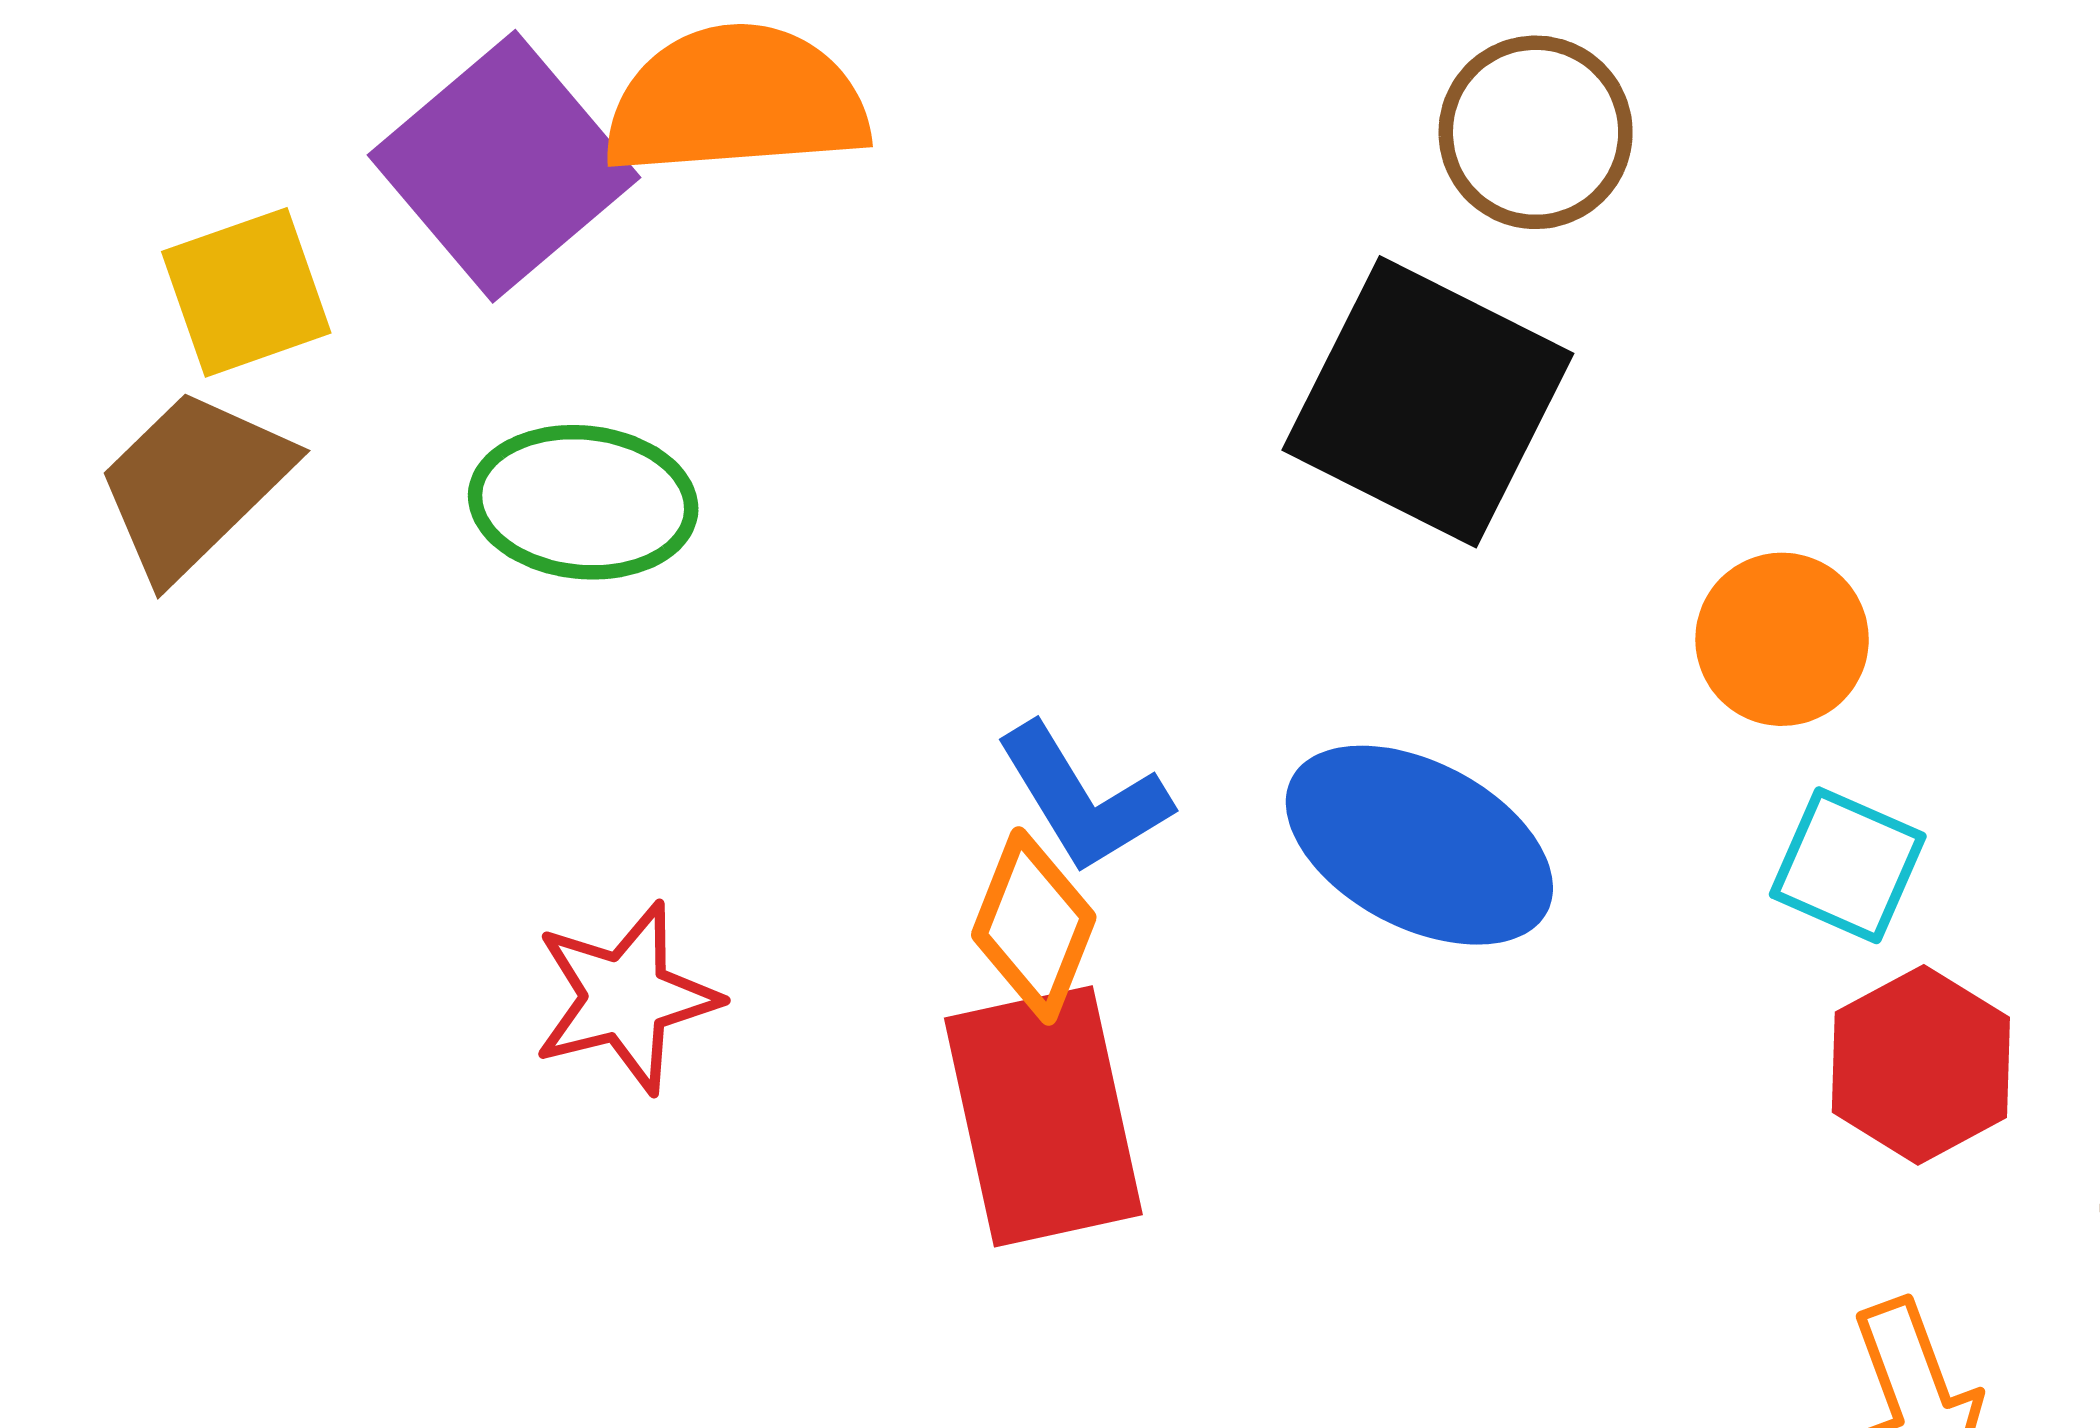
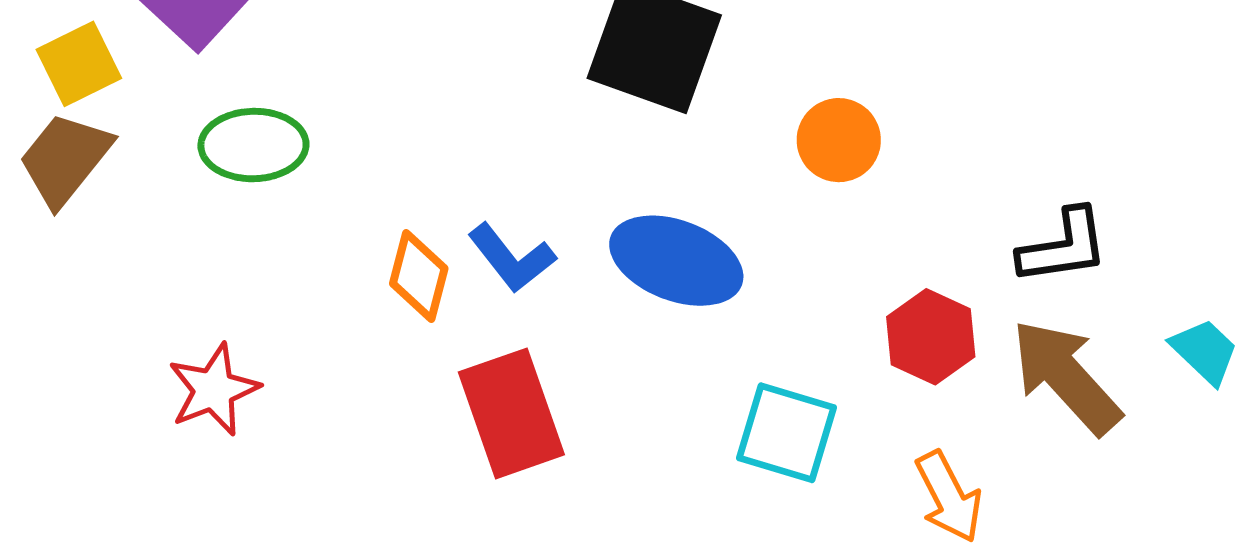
cyan square: (1848, 865) -> (787, 433), moved, size x1.4
orange diamond: (1034, 926) -> (419, 276), moved
red star: (626, 998) -> (214, 390), moved

